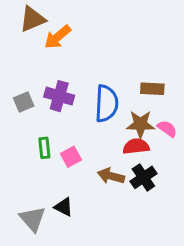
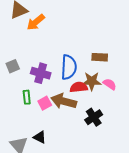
purple cross: (59, 96) -> (41, 73), moved
red semicircle: (136, 146) -> (79, 87), moved
brown arrow: (111, 176) -> (64, 101), moved, size x1.4

